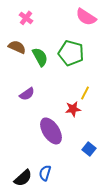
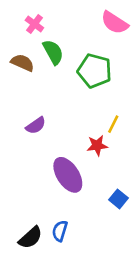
green semicircle: (40, 57) -> (53, 52), moved

